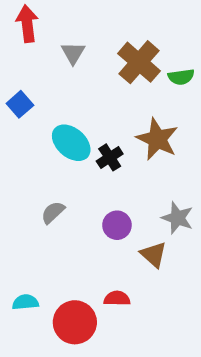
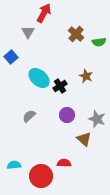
red arrow: (27, 24) -> (44, 13), moved, turned 36
gray triangle: (73, 53) -> (28, 32), moved
brown cross: (139, 62) -> (76, 34), size x0.7
brown star: (157, 139) -> (86, 76), size x0.6
purple circle: (117, 225) -> (67, 115), moved

